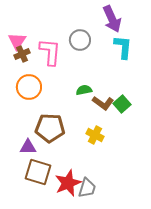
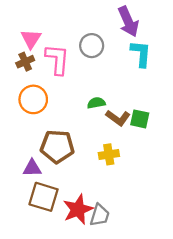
pink triangle: (17, 41) -> (31, 39), moved
green square: (122, 104) -> (140, 119), turned -36
yellow cross: (95, 135) -> (109, 154), turned -36

